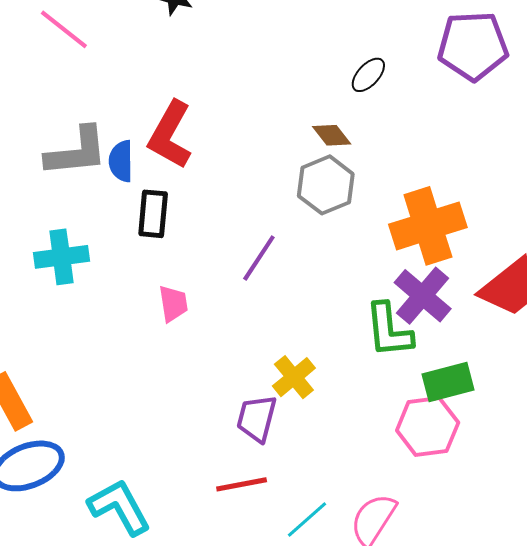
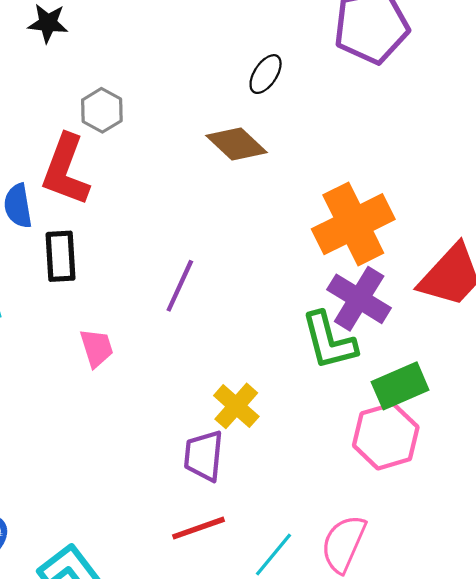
brown diamond: (332, 135) -> (237, 144), size x1.4
gray hexagon: (326, 185) -> (102, 110), moved, size x0.7

